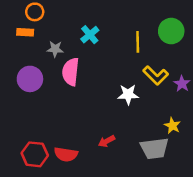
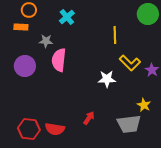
green circle: (171, 31) -> (148, 14), moved
cyan cross: (90, 35) -> (67, 17), moved
red arrow: (107, 141) -> (89, 118), turned 152

